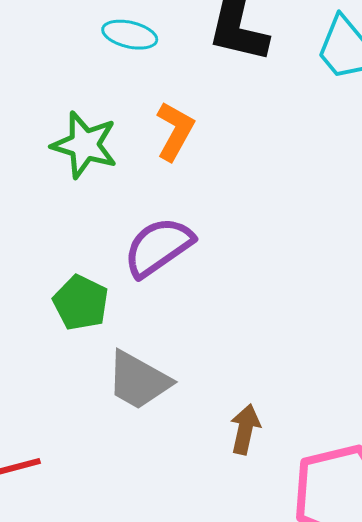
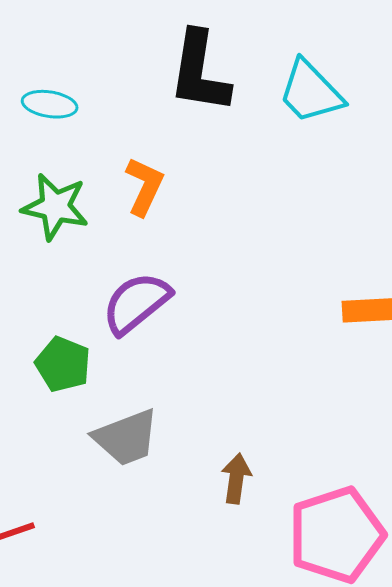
cyan ellipse: (130, 35) -> (50, 104), moved
gray trapezoid: (138, 380) -> (126, 438), turned -46

